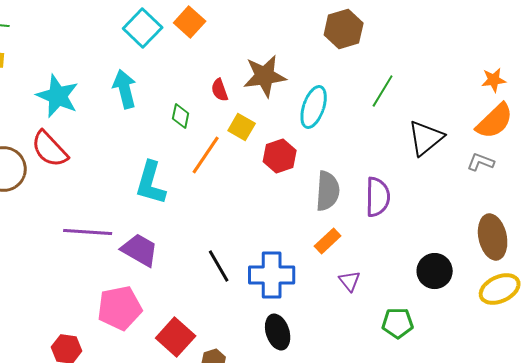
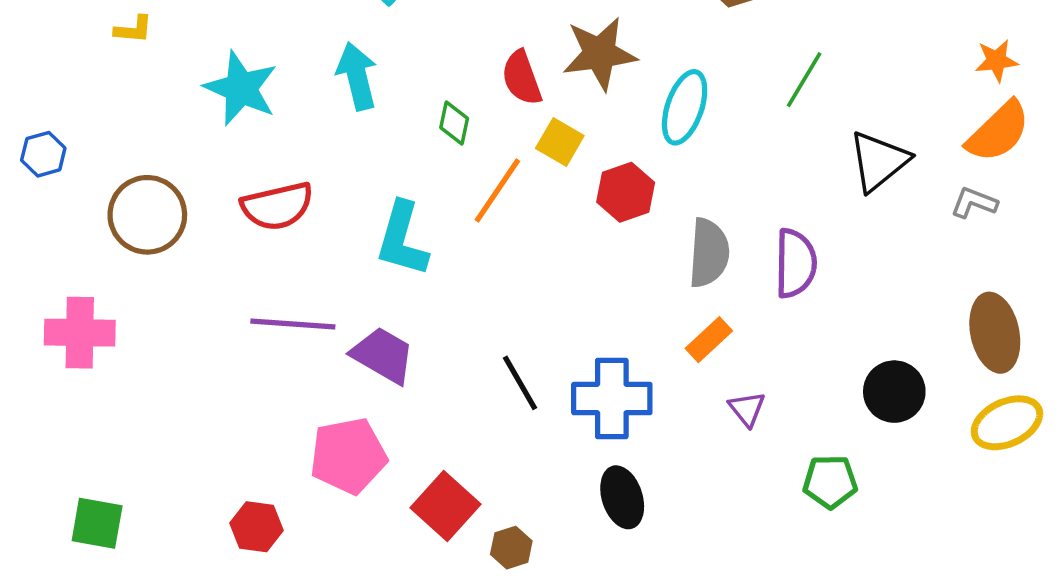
red semicircle: (220, 90) -> (522, 78), size x1.4
red semicircle: (50, 149) -> (277, 206), moved, turned -60

